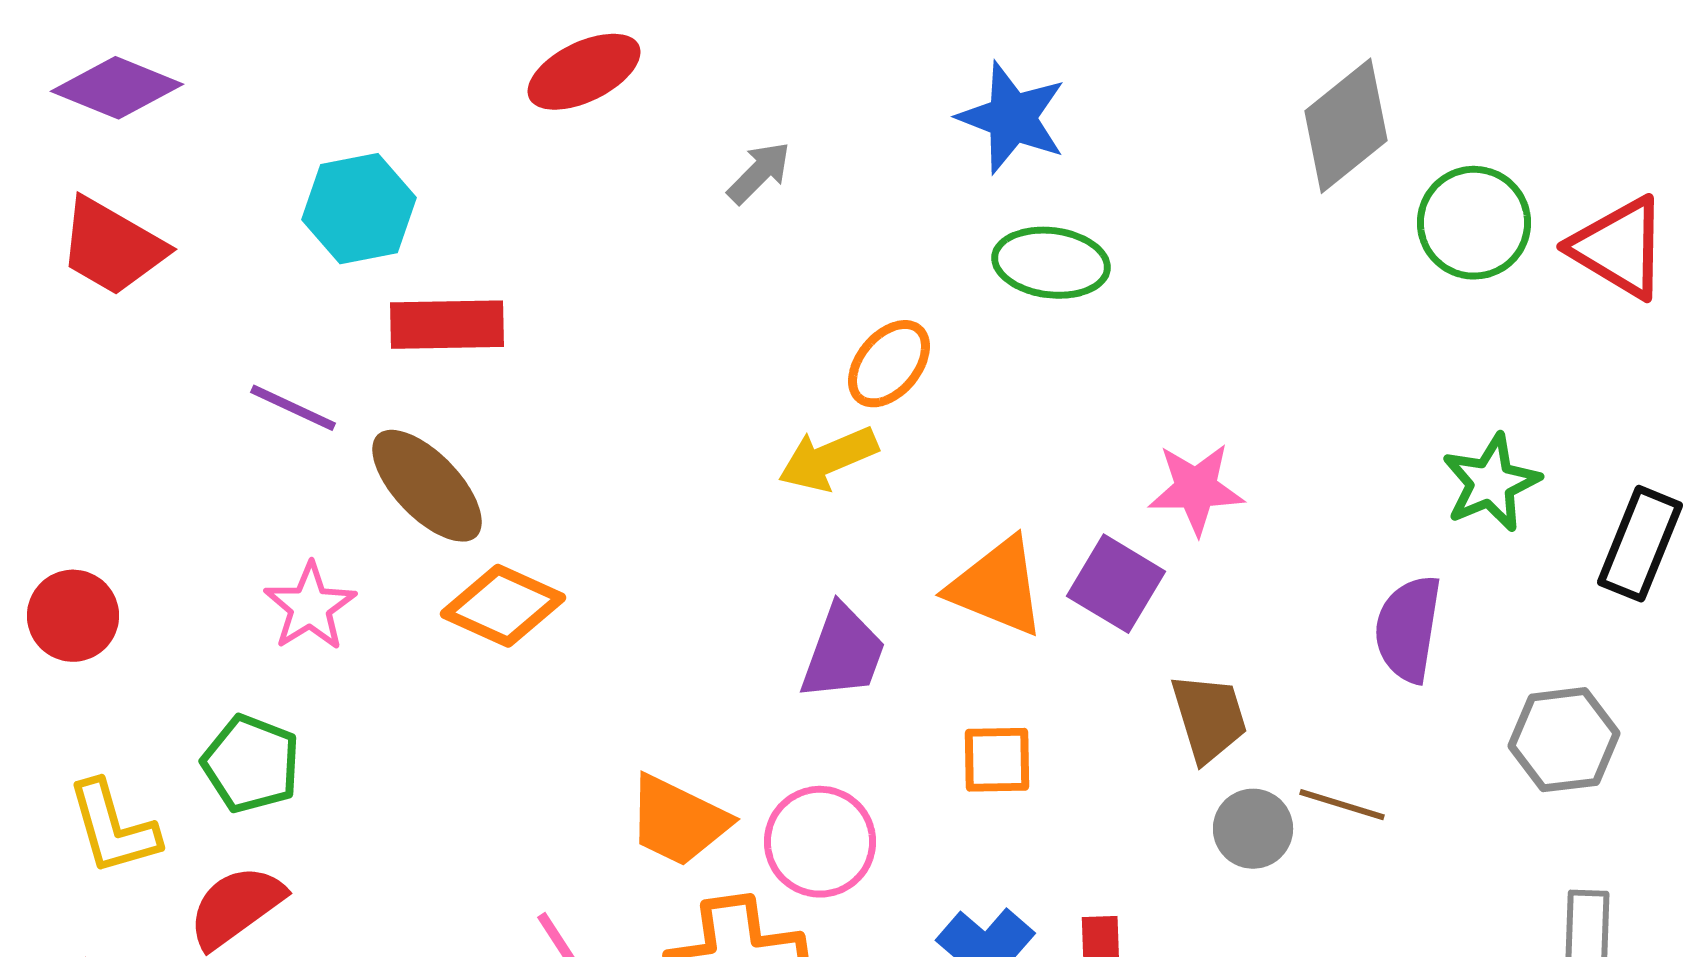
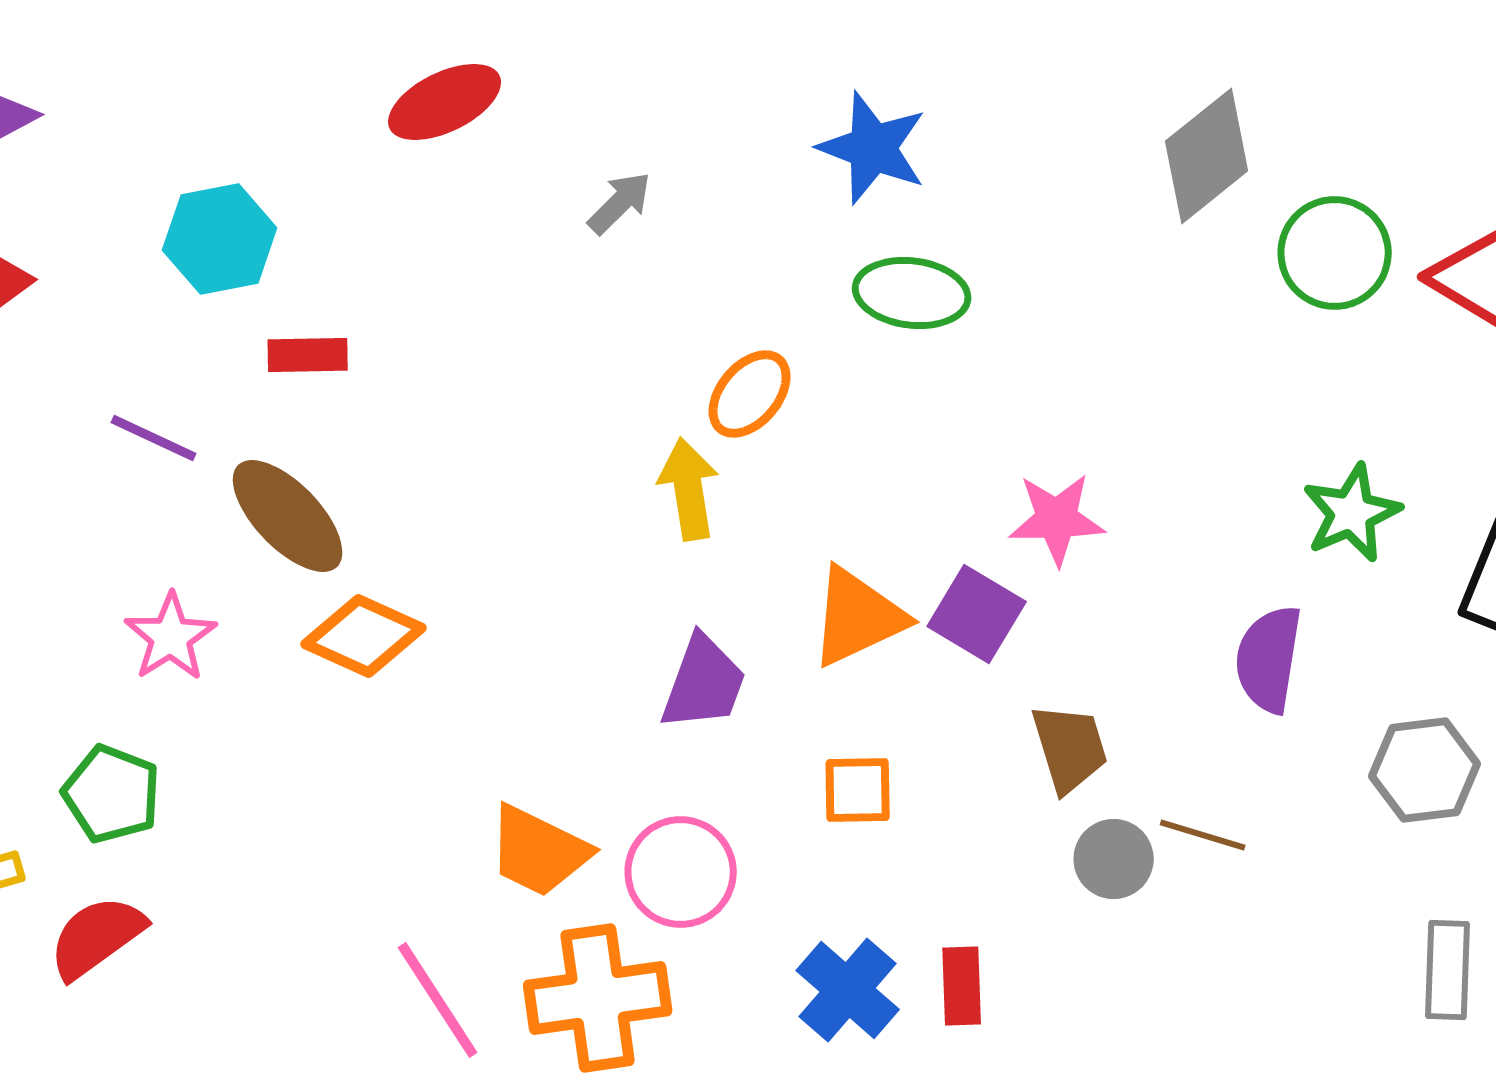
red rectangle: (447, 325) -> (308, 355), size x0.7
yellow arrow: (828, 459) -> (689, 489), turned 104
orange triangle: (997, 587) -> (858, 617), turned -47

